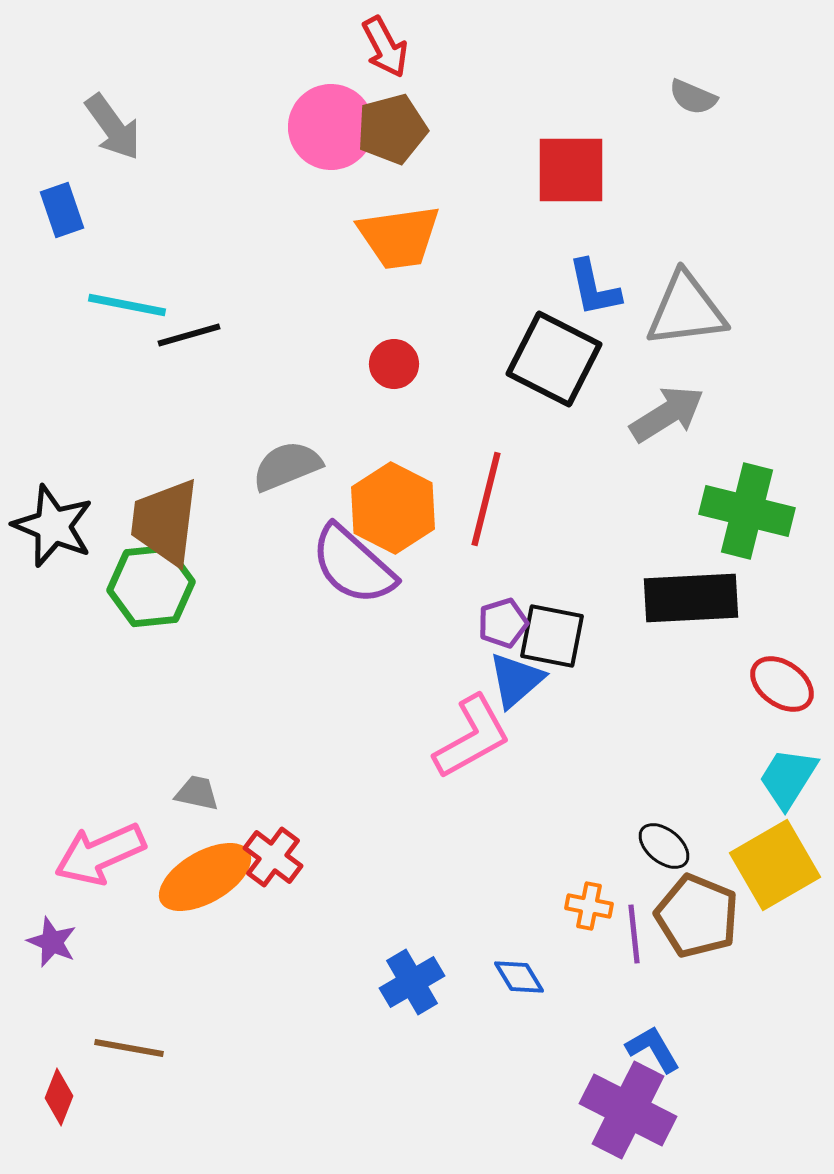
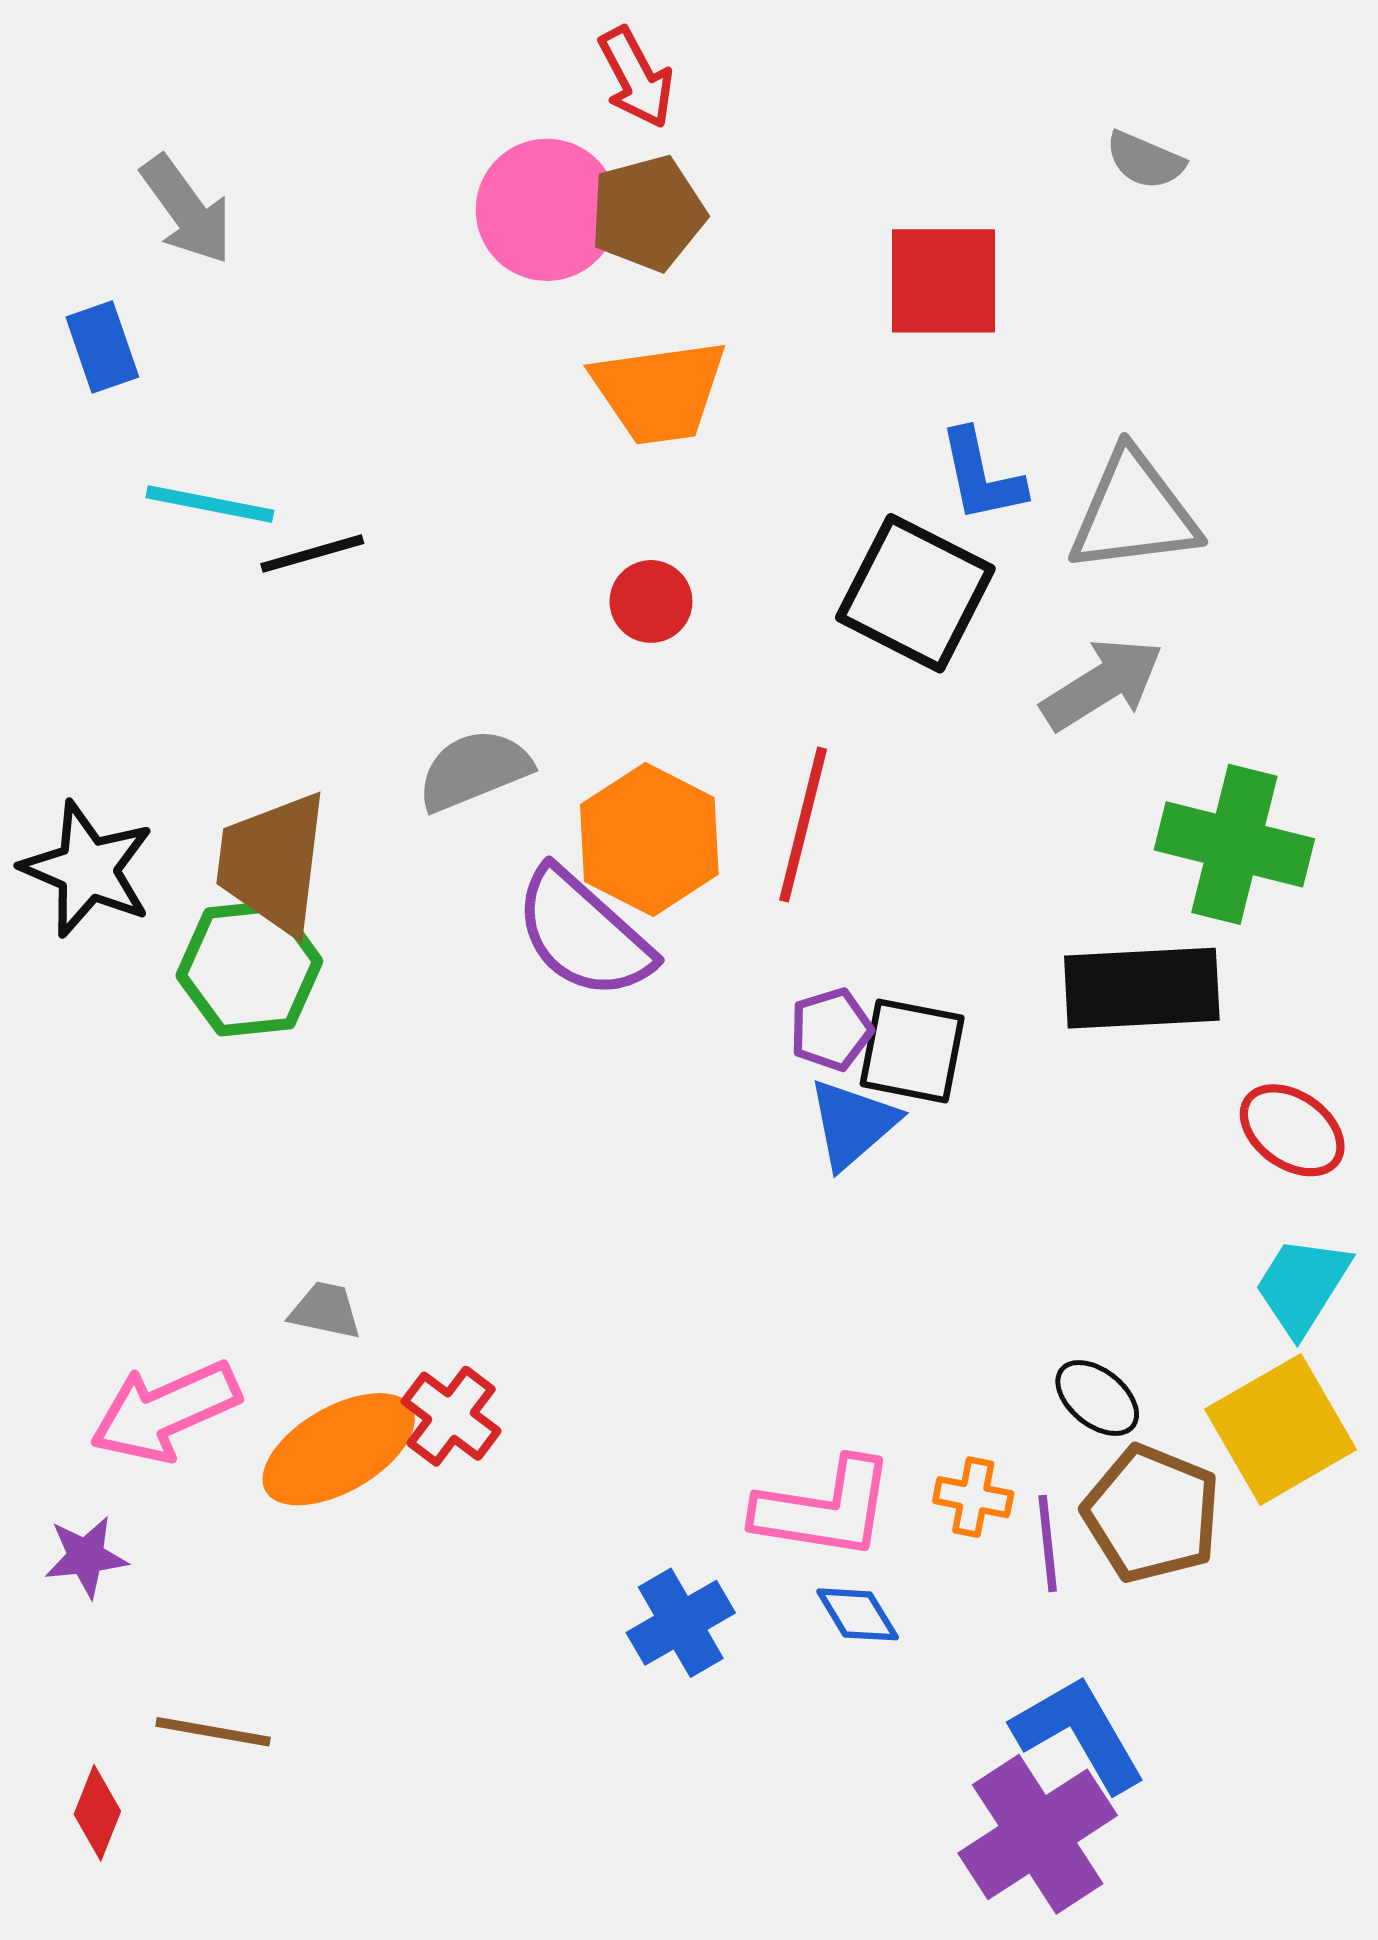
pink L-shape: (472, 737) -> (825, 1509), moved, turned 38
purple star: (52, 942) -> (86, 1557), turned -30
blue L-shape: (653, 1049) -> (1079, 1733), size x1.5
purple cross: (628, 1110) -> (1038, 1834), turned 30

